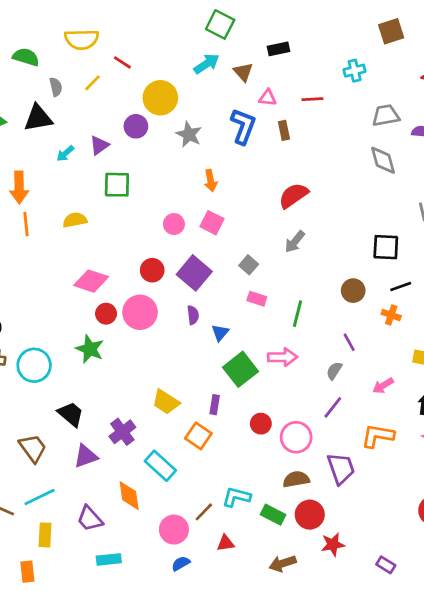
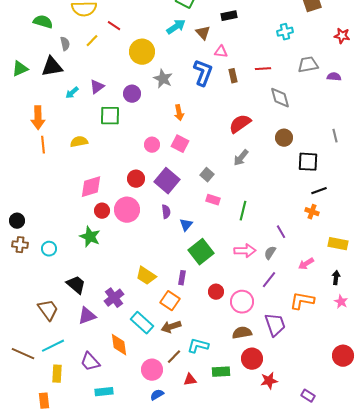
red line: (312, 99) -> (263, 69), moved
purple circle: (136, 126) -> (132, 94), moved
gray diamond: (383, 160) -> (280, 98), moved
pink diamond: (91, 281) -> (91, 187), turned -35
brown circle: (353, 291) -> (284, 138), moved
pink arrow: (283, 357) -> (245, 251), moved
cyan circle: (34, 365) -> (49, 249), size x0.6
green rectangle: (273, 515) -> (221, 372), moved, turned -30
brown arrow: (283, 563) -> (171, 327), moved

